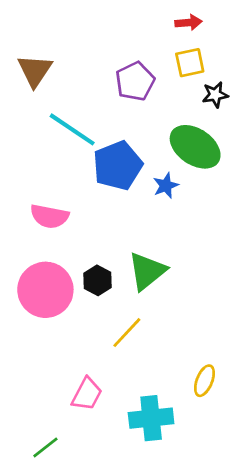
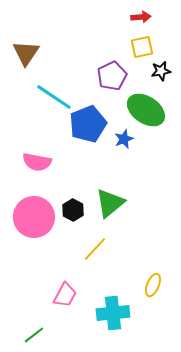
purple pentagon: (135, 81) -> (112, 76), moved

